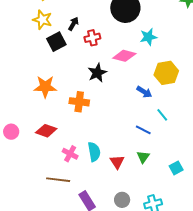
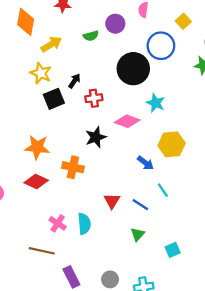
cyan star: (148, 37) -> (156, 103), turned 30
red diamond: (46, 131) -> (36, 181), moved
red triangle: (117, 162) -> (112, 201), moved

